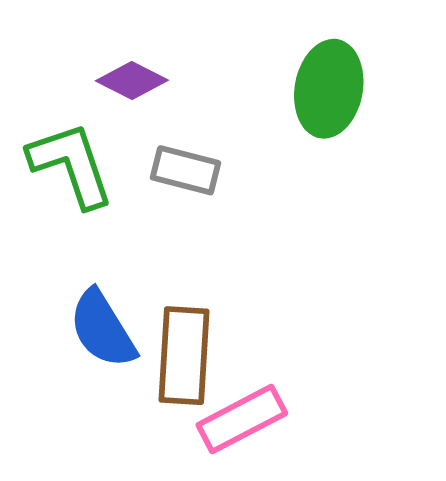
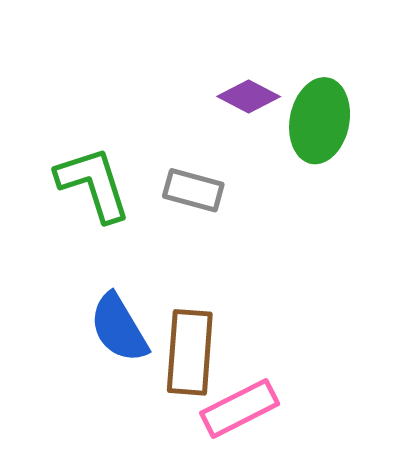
purple diamond: (132, 80) -> (249, 96), moved

